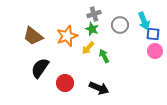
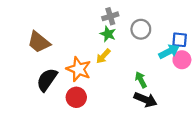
cyan arrow: (144, 21) -> (169, 52), moved, turned -96
orange star: (67, 36) -> (79, 69), moved, turned -30
green arrow: (104, 56) -> (141, 80), moved
black arrow: (99, 88) -> (146, 100), moved

